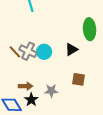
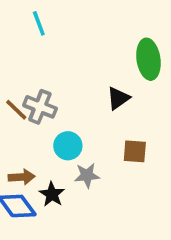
cyan circle: (44, 52) -> (68, 146), moved
brown arrow: (26, 86) -> (22, 177), moved

